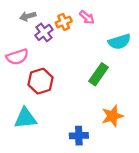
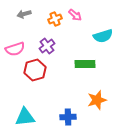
purple cross: (44, 32) -> (47, 46), moved
green rectangle: (99, 74) -> (85, 64), turned 54
cyan triangle: (25, 118) -> (25, 117), moved

